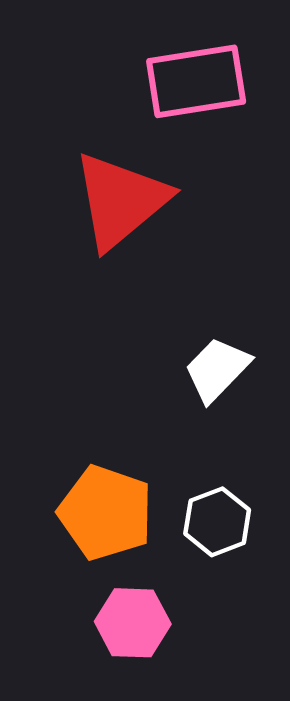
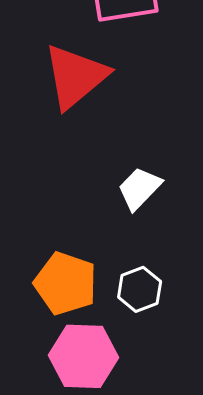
pink hexagon: (133, 623) -> (84, 356), size x1.4

